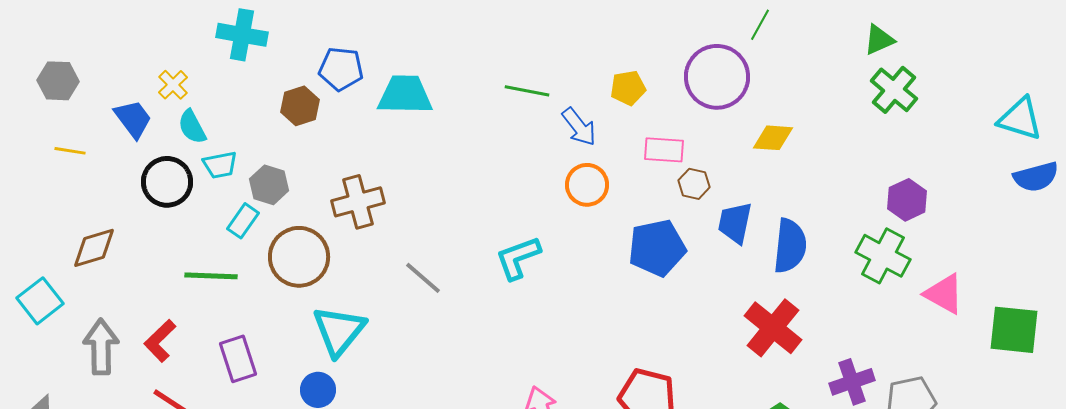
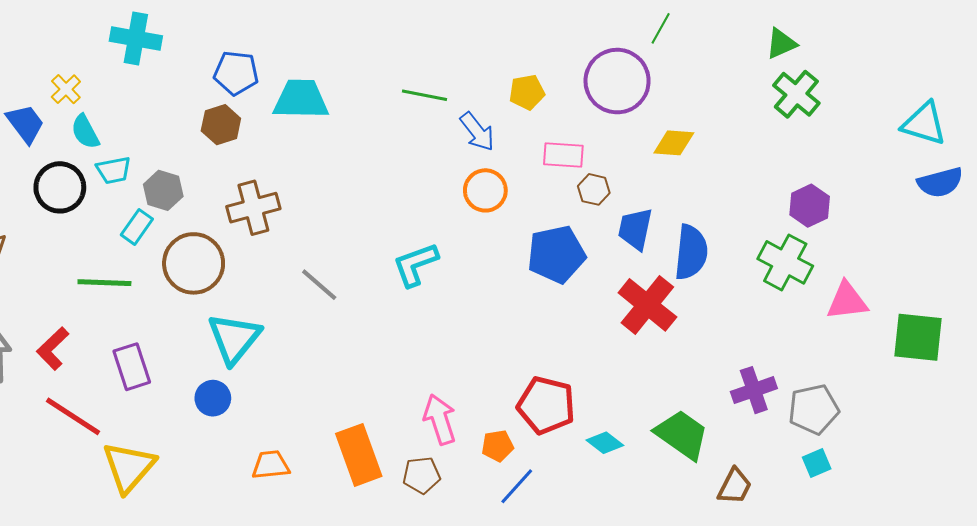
brown hexagon: (300, 106) -> (221, 125), moved
pink triangle: (944, 294) -> (847, 301), turned -36
red cross: (773, 328) -> (647, 305), moved

